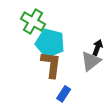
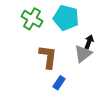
cyan pentagon: (50, 43) -> (66, 18), moved

